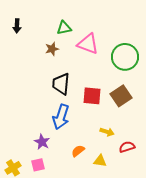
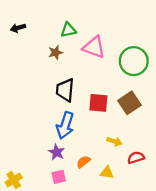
black arrow: (17, 26) -> (18, 28), turned 72
purple star: (42, 142) -> (57, 152), moved
pink square: (38, 165) -> (59, 177), moved

